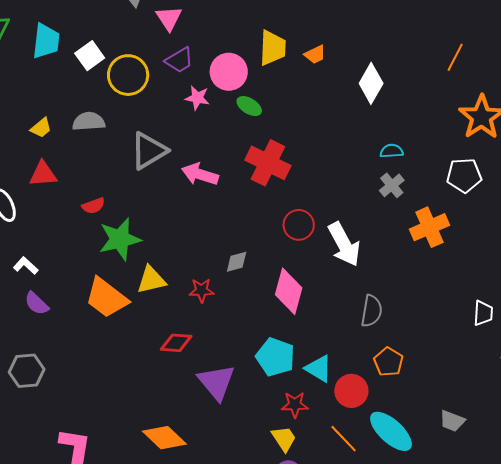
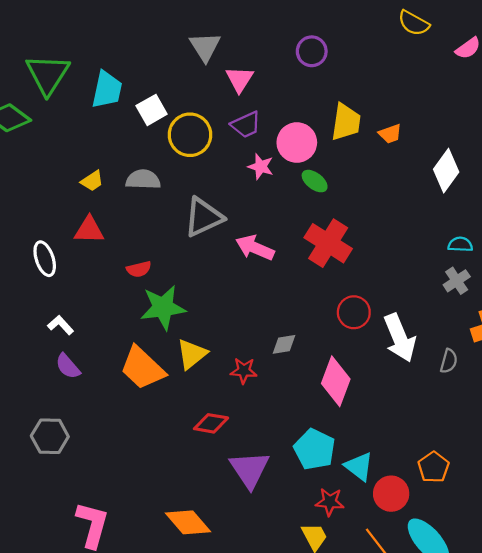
yellow triangle: (151, 280) -> (192, 354), turned -32
gray semicircle: (372, 311) -> (449, 361), moved, size x0.7

